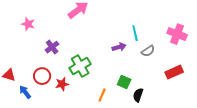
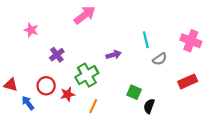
purple arrow: (119, 47) -> (114, 55), moved
orange line: (102, 95) -> (93, 106), moved

